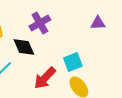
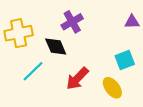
cyan square: (73, 62) -> (125, 60), moved

